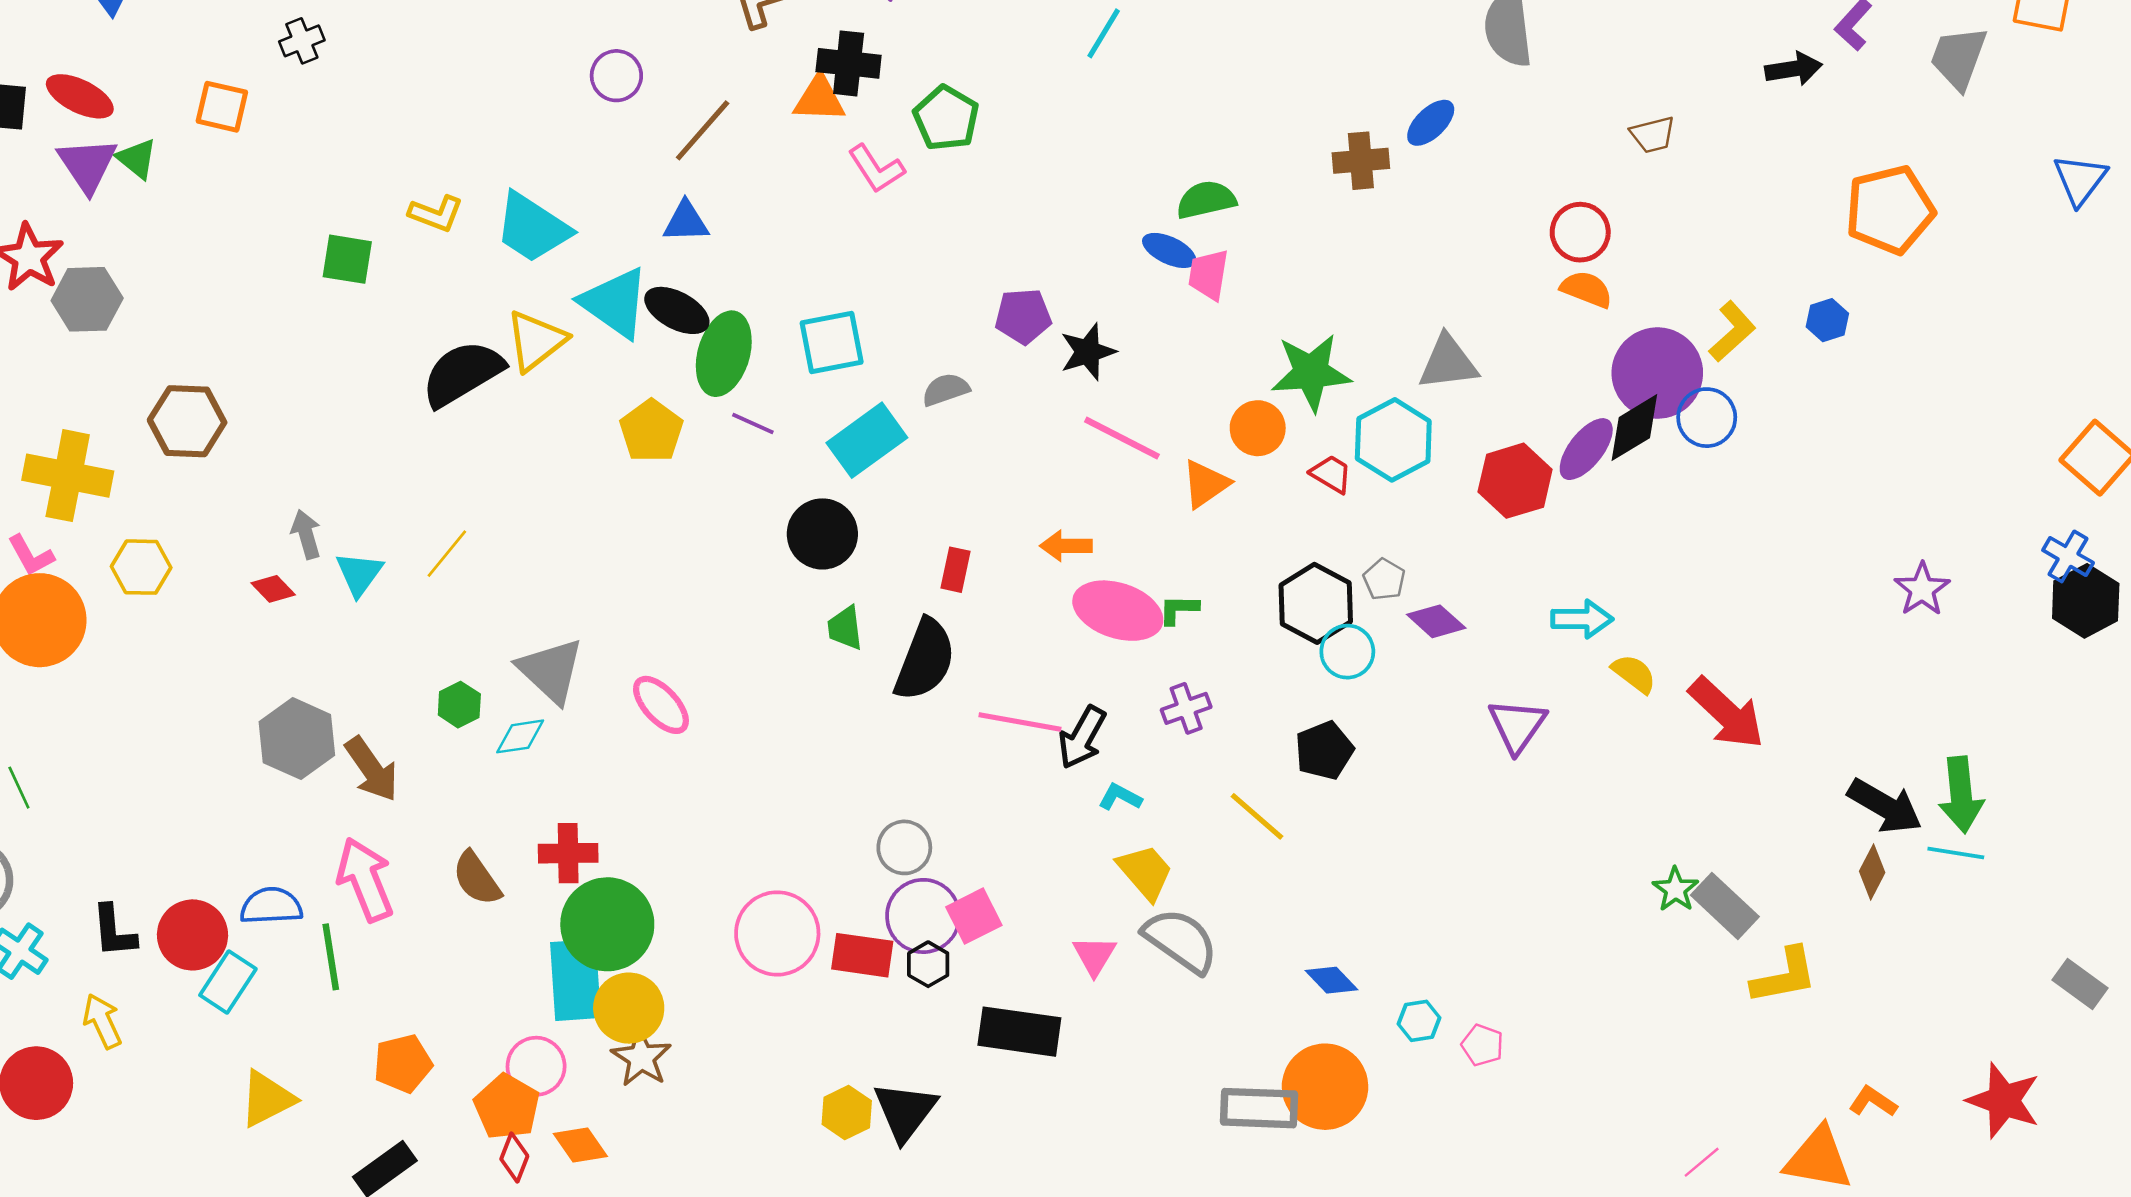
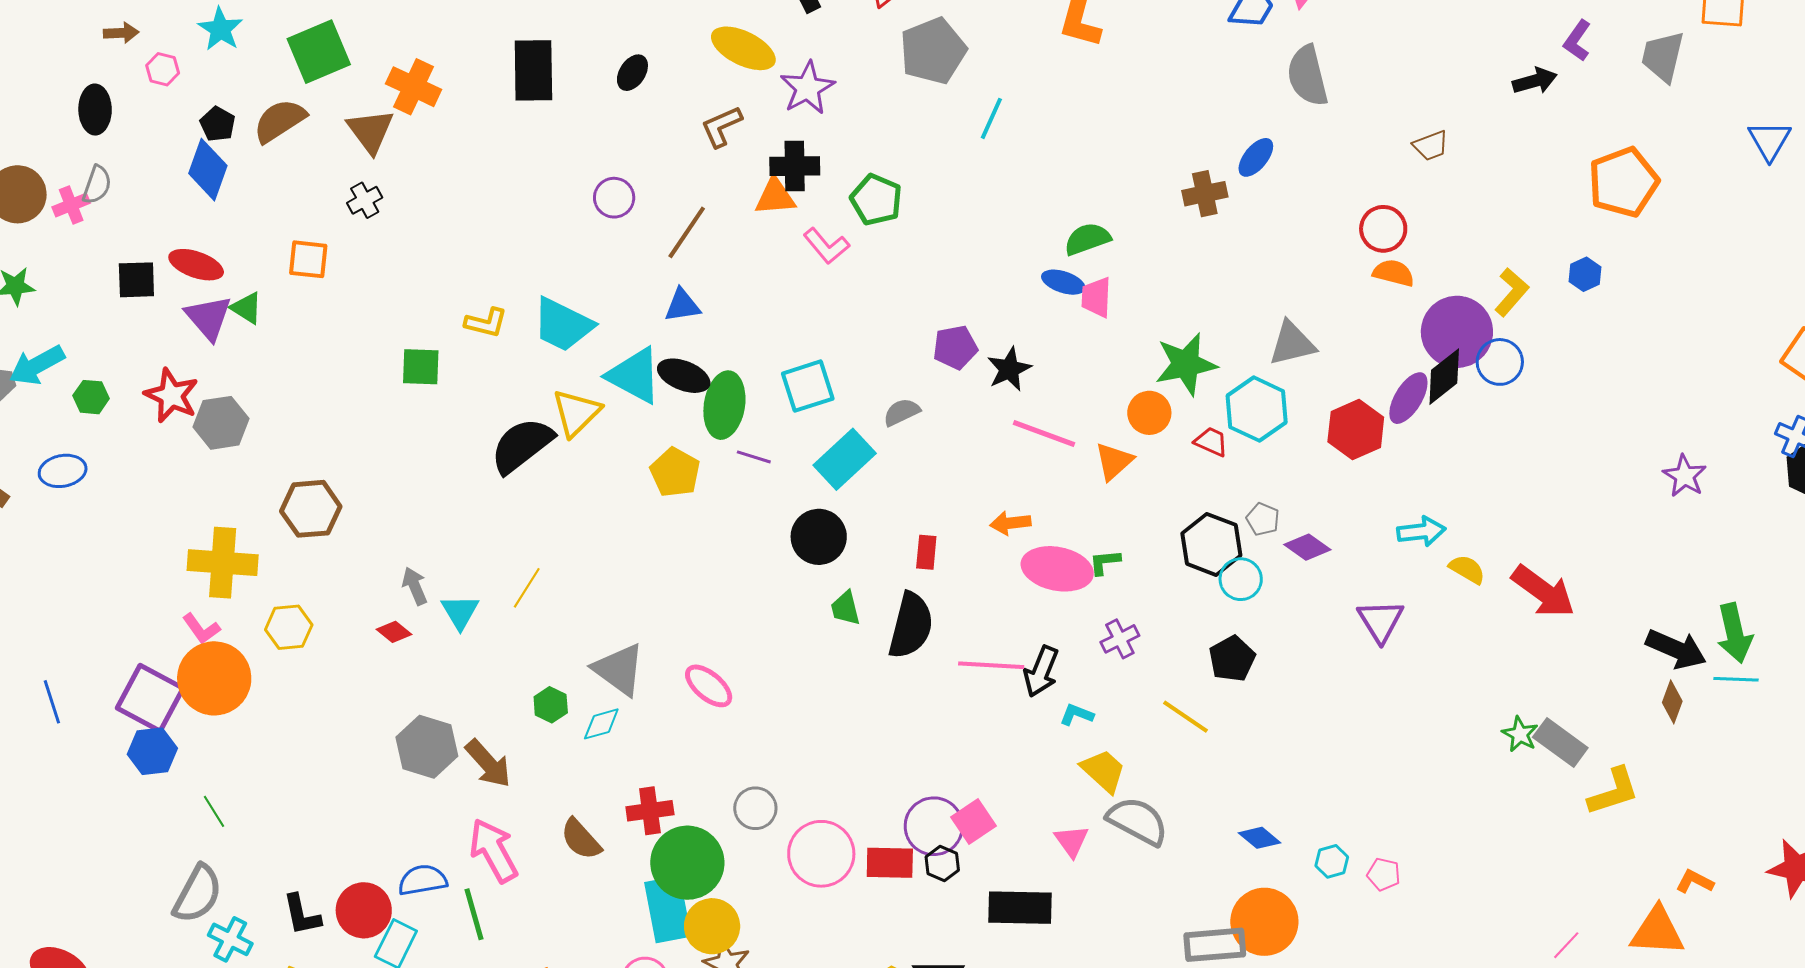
gray circle: (904, 847) -> (755, 808), moved

